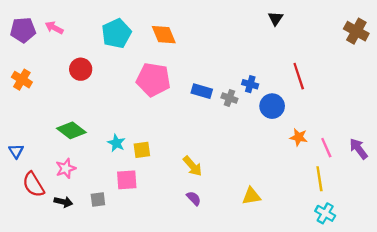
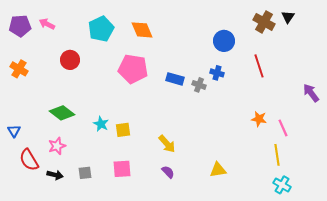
black triangle: (276, 18) -> (288, 17), moved
brown cross: (356, 31) -> (264, 22), moved
blue circle: (272, 106) -> (224, 41), moved
purple arrow: (359, 149) -> (311, 93), moved
pink square: (127, 180) -> (122, 169), moved

